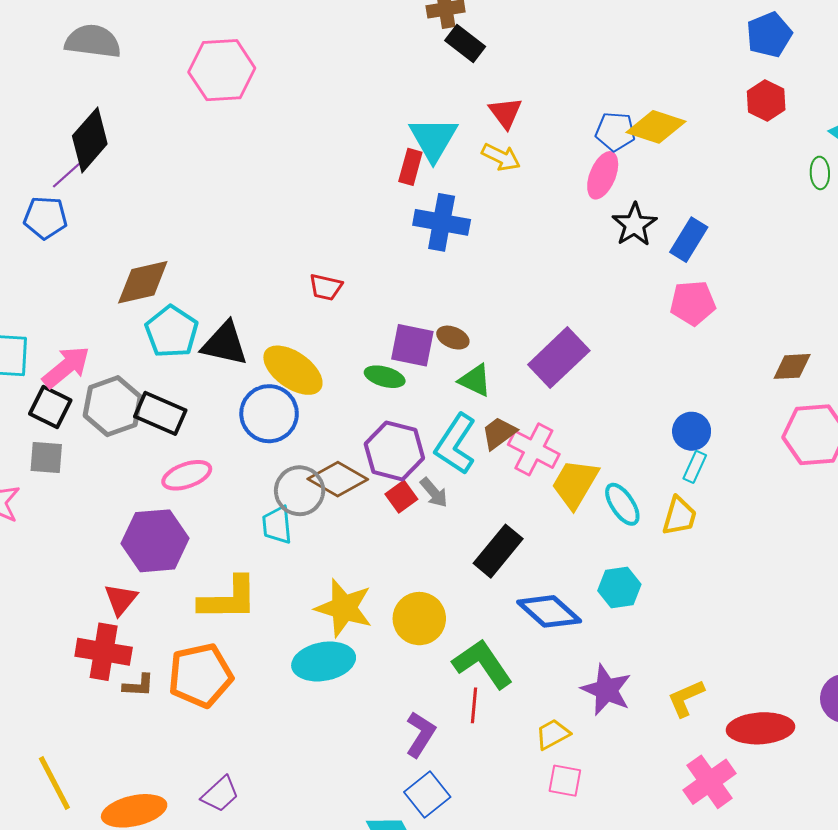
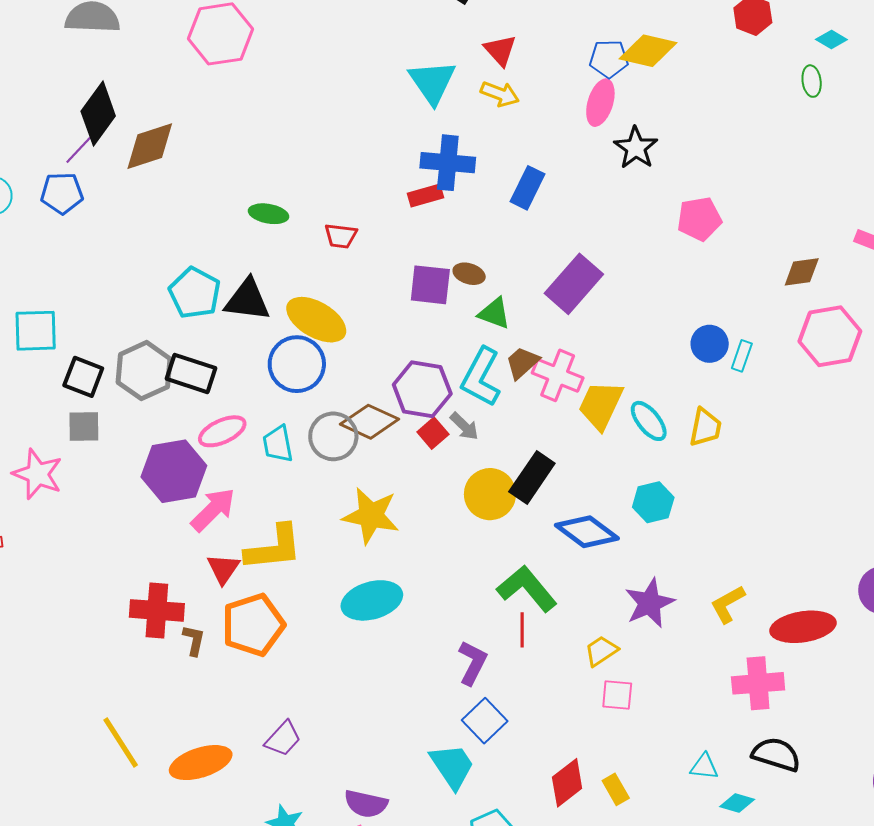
red rectangle: (410, 167) -> (426, 195), moved, turned 64
blue rectangle: (689, 240) -> (528, 188), moved
brown diamond: (143, 282) -> (150, 146), moved
pink arrow: (66, 367) -> (213, 510), moved
green ellipse: (385, 377) -> (268, 214), moved
cyan rectangle: (695, 467) -> (742, 356), moved
cyan trapezoid: (277, 525) -> (278, 444), moved
purple hexagon: (155, 541) -> (174, 471), moved
red triangle: (121, 599) -> (223, 569), moved
yellow star: (344, 608) -> (371, 516), moved
yellow circle: (419, 619) -> (490, 494), moved
brown L-shape: (138, 685) -> (194, 640), turned -76
purple star: (606, 690) -> (650, 603), turned 30
pink cross: (710, 782) -> (758, 683), turned 36

